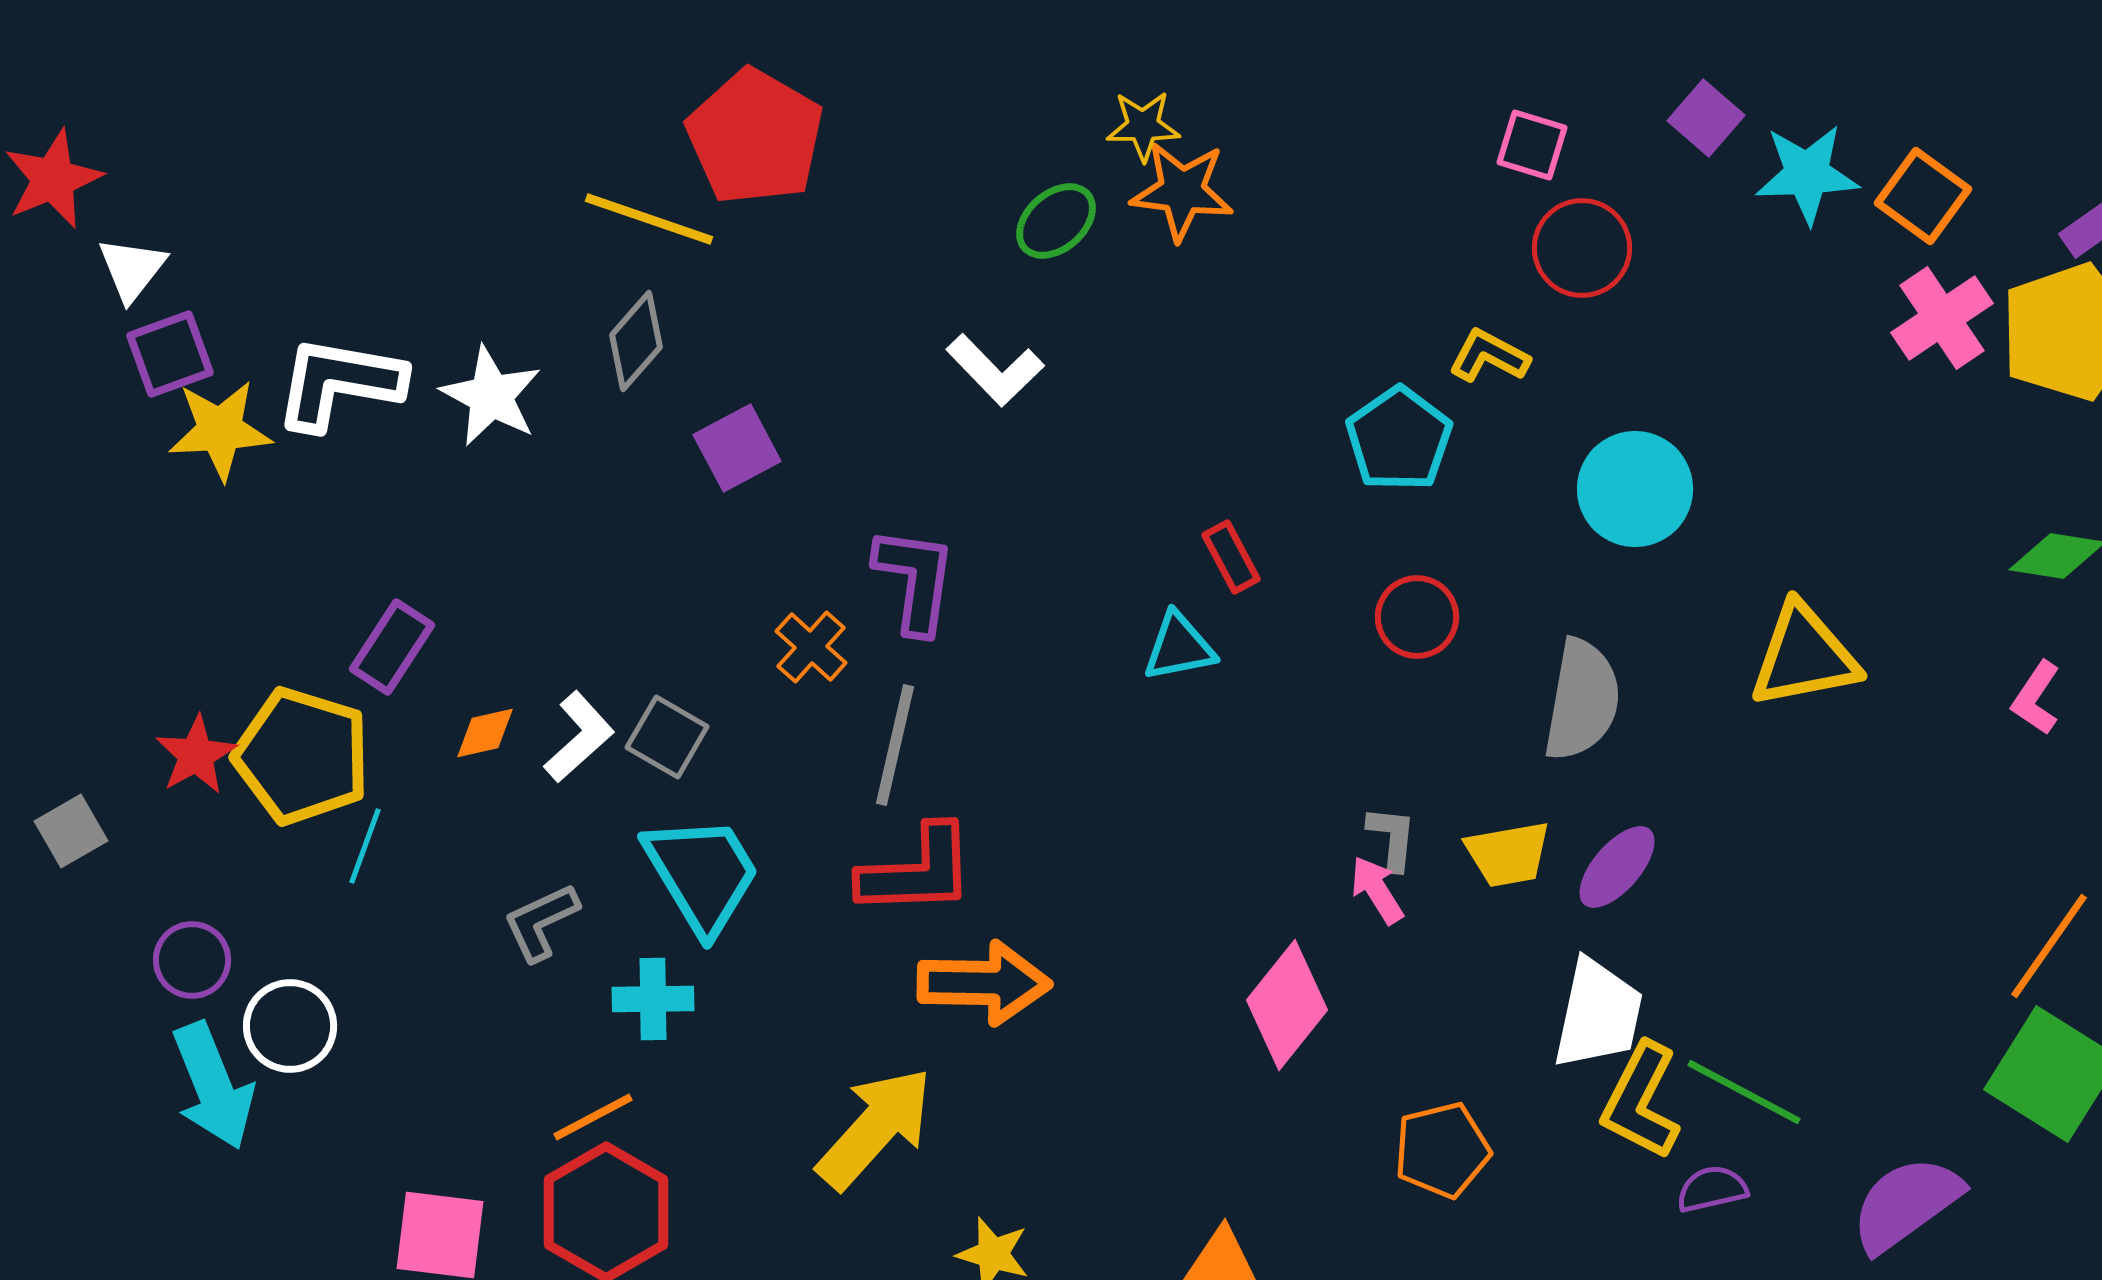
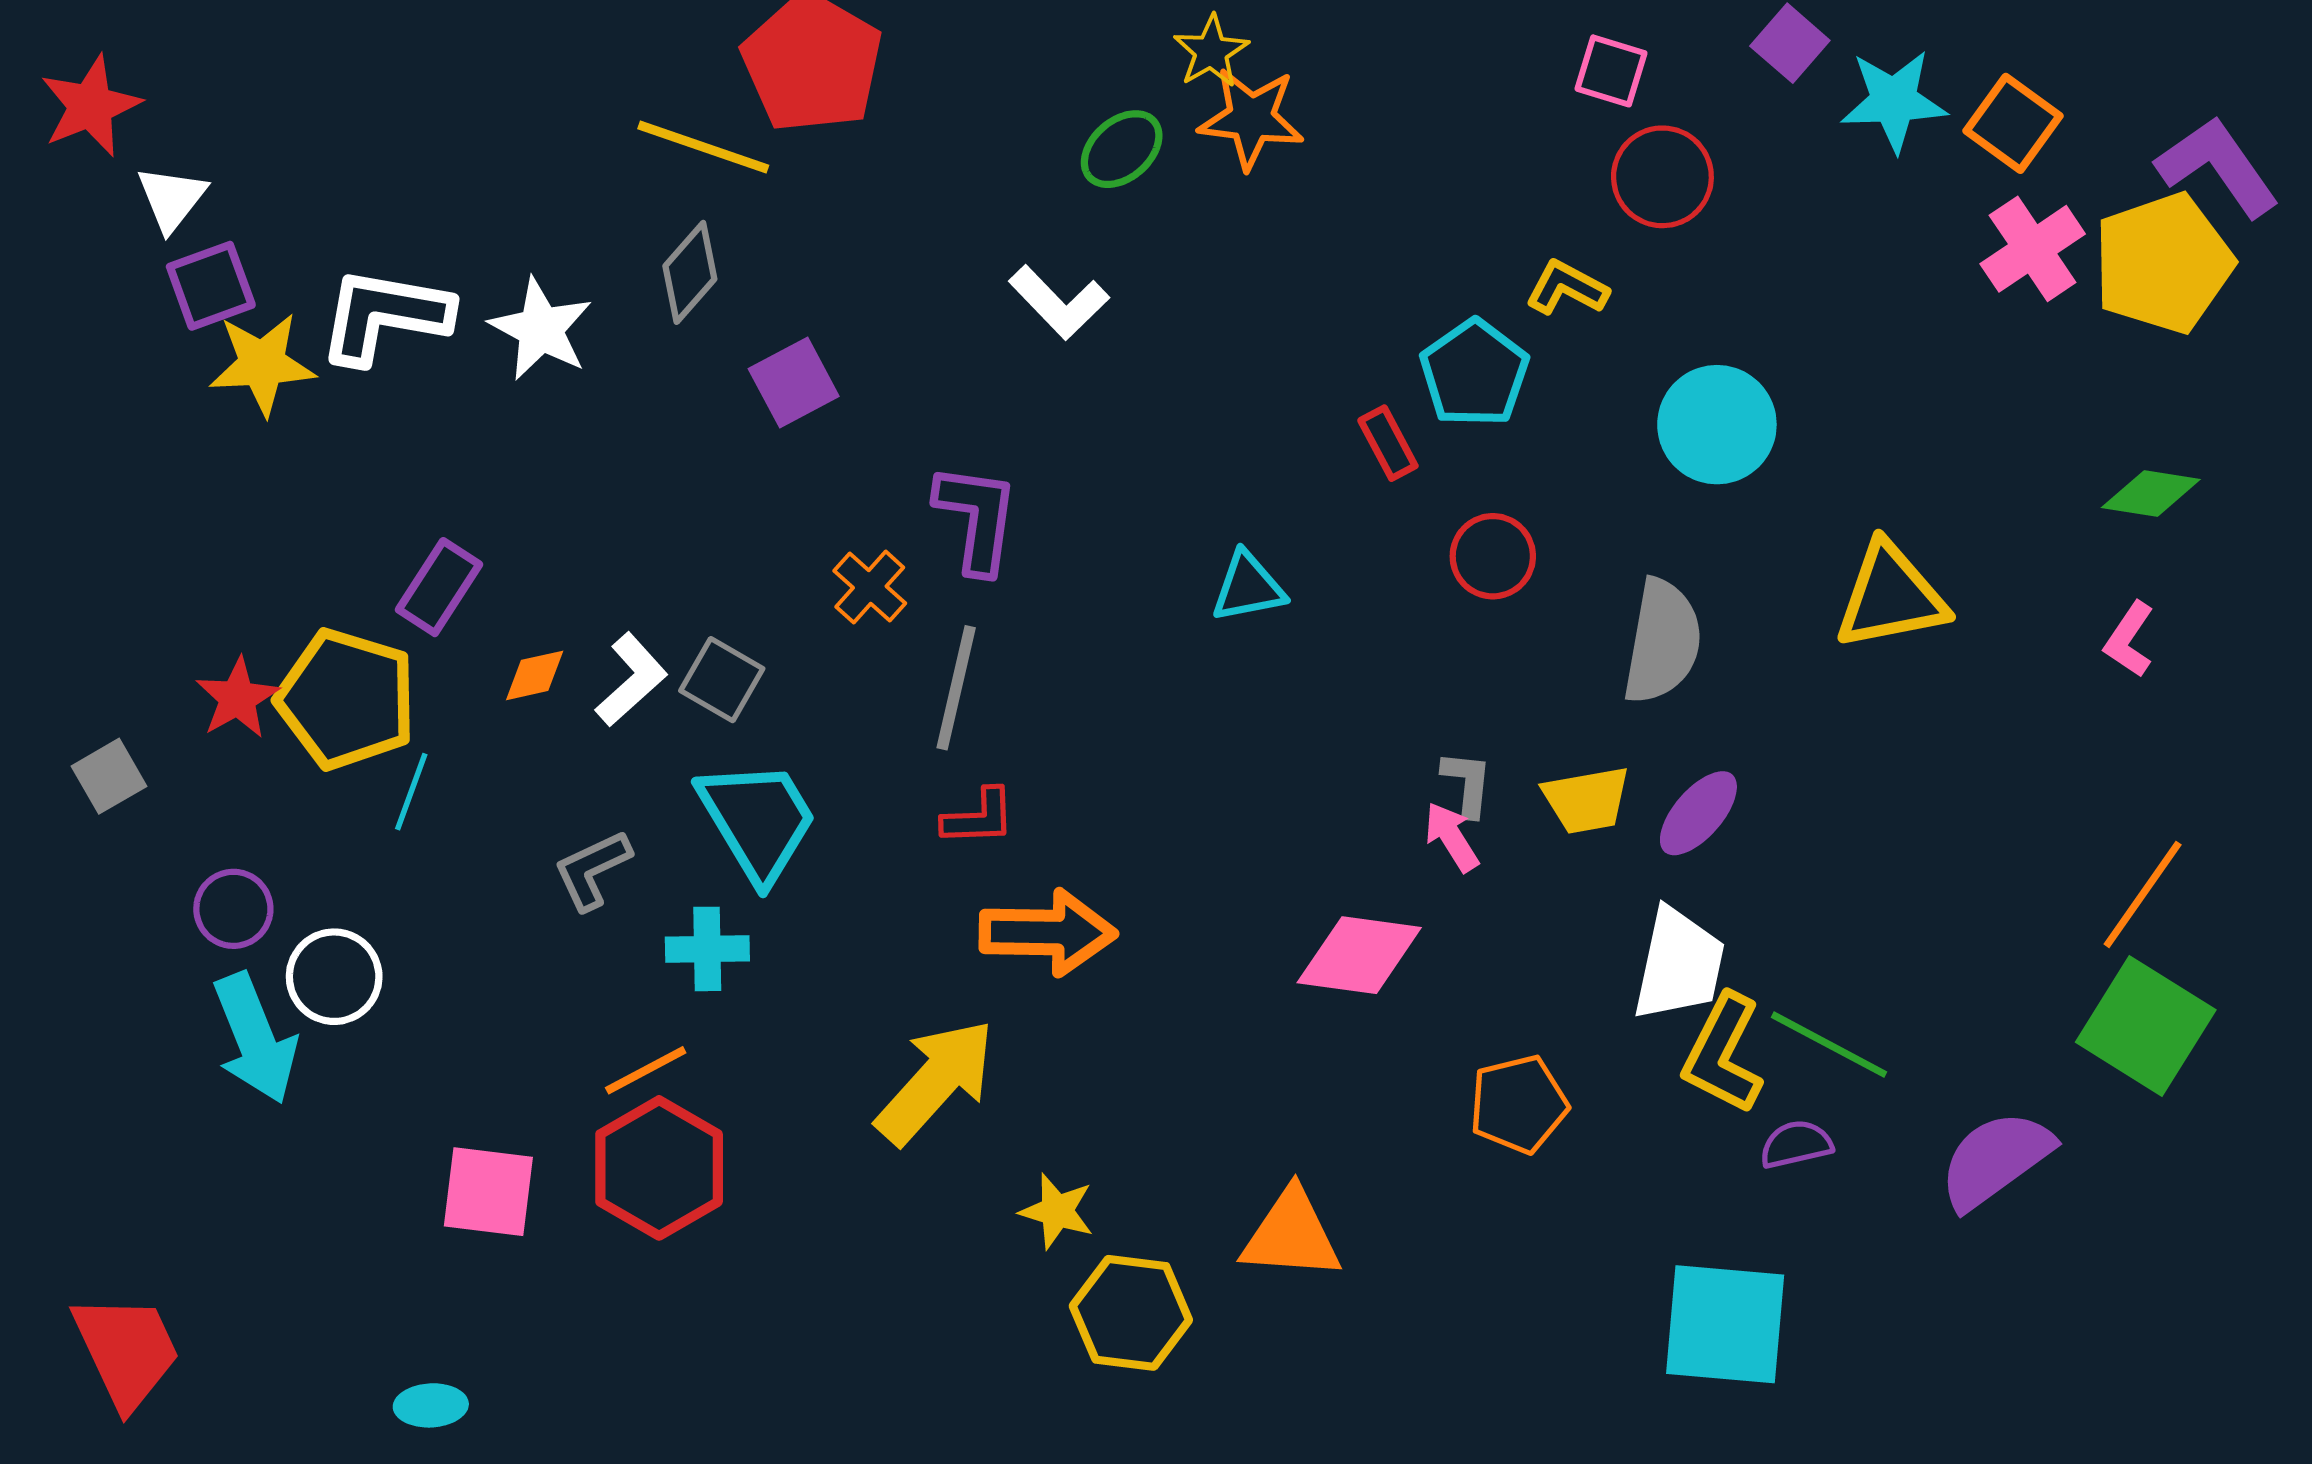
yellow star: (1143, 126) -> (1211, 51), turned -30
red rectangle: (1231, 557) -> (1388, 443), moved
red L-shape: (917, 871) -> (979, 817), size x0.6
pink diamond: (1287, 1005) -> (1359, 955), turned 59

